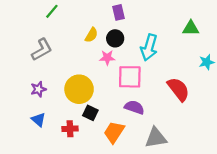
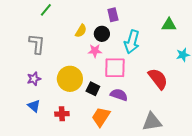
purple rectangle: (119, 12) -> (113, 15), moved
gray L-shape: (42, 50) -> (37, 44), turned -55
black square: (90, 113) -> (93, 89), moved
gray triangle: (156, 138) -> (152, 122), moved

